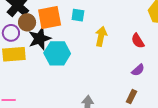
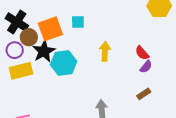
yellow arrow: (101, 36) -> (105, 51), moved
red semicircle: (138, 41) -> (142, 53), moved
brown rectangle: (132, 97) -> (144, 94), turned 40

